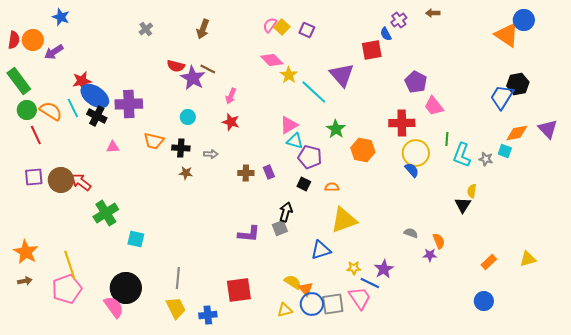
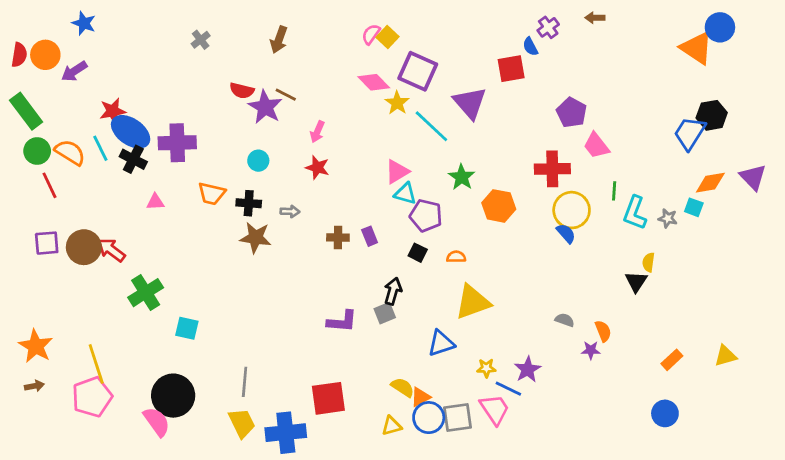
purple square: (307, 30) -> (418, 71), moved, size x1.8
brown star: (186, 173) -> (256, 238), size x1.6
orange triangle: (306, 289) -> (420, 397), turned 42
blue cross: (208, 315) -> (286, 433), size x1.6

